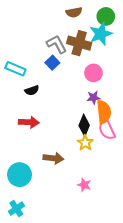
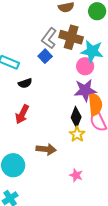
cyan star: (101, 34) -> (92, 51), moved, turned 30
gray L-shape: (56, 44) -> (49, 38), turned -115
purple star: (93, 98) -> (85, 90), size x1.6
red arrow: (29, 122) -> (22, 114), turned 114

